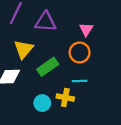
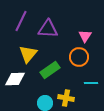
cyan line: (80, 81) -> (91, 83), moved

